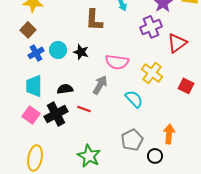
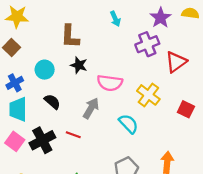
brown L-shape: (94, 20) -> (70, 36), moved
black star: (81, 52) -> (79, 65), moved
blue cross: (36, 53) -> (15, 83), moved
black semicircle: (65, 89) -> (52, 102), moved, turned 49

